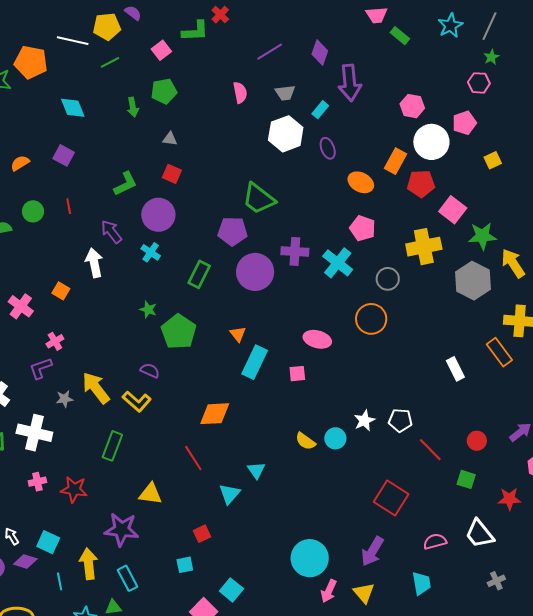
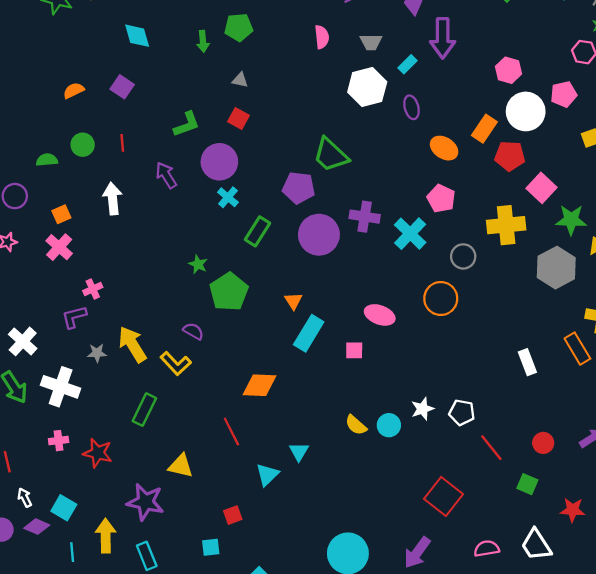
cyan cross: (151, 252) -> (228, 197), moved
white arrow: (94, 263) -> (113, 199), moved
orange square: (61, 291) -> (61, 214), moved, turned 30

